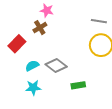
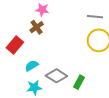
gray diamond: (56, 65) -> (56, 76), moved
green rectangle: (78, 85) -> (79, 82), turned -48

